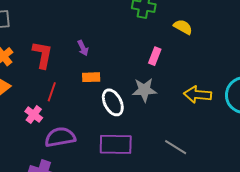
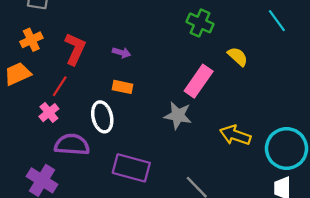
purple arrow: (83, 48) -> (121, 53), turned -63
pink rectangle: (155, 56) -> (199, 81), size x1.6
red line: (52, 92) -> (60, 86), moved
white ellipse: (113, 102) -> (102, 117), moved

